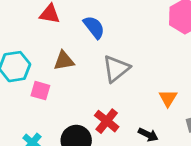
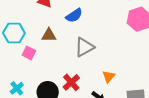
blue semicircle: (94, 27) -> (74, 15), turned 84
orange triangle: (168, 98) -> (109, 77), moved

